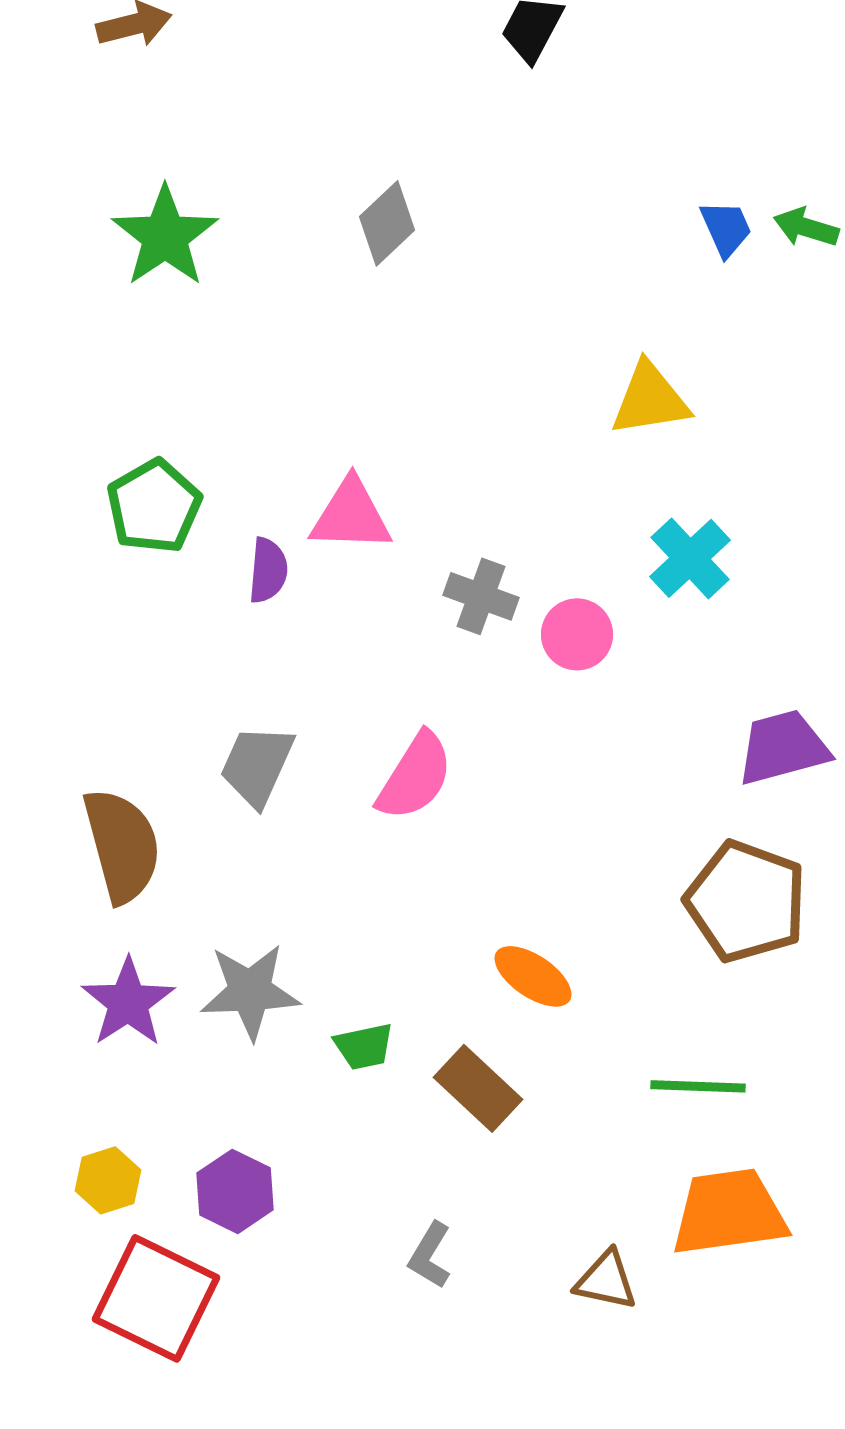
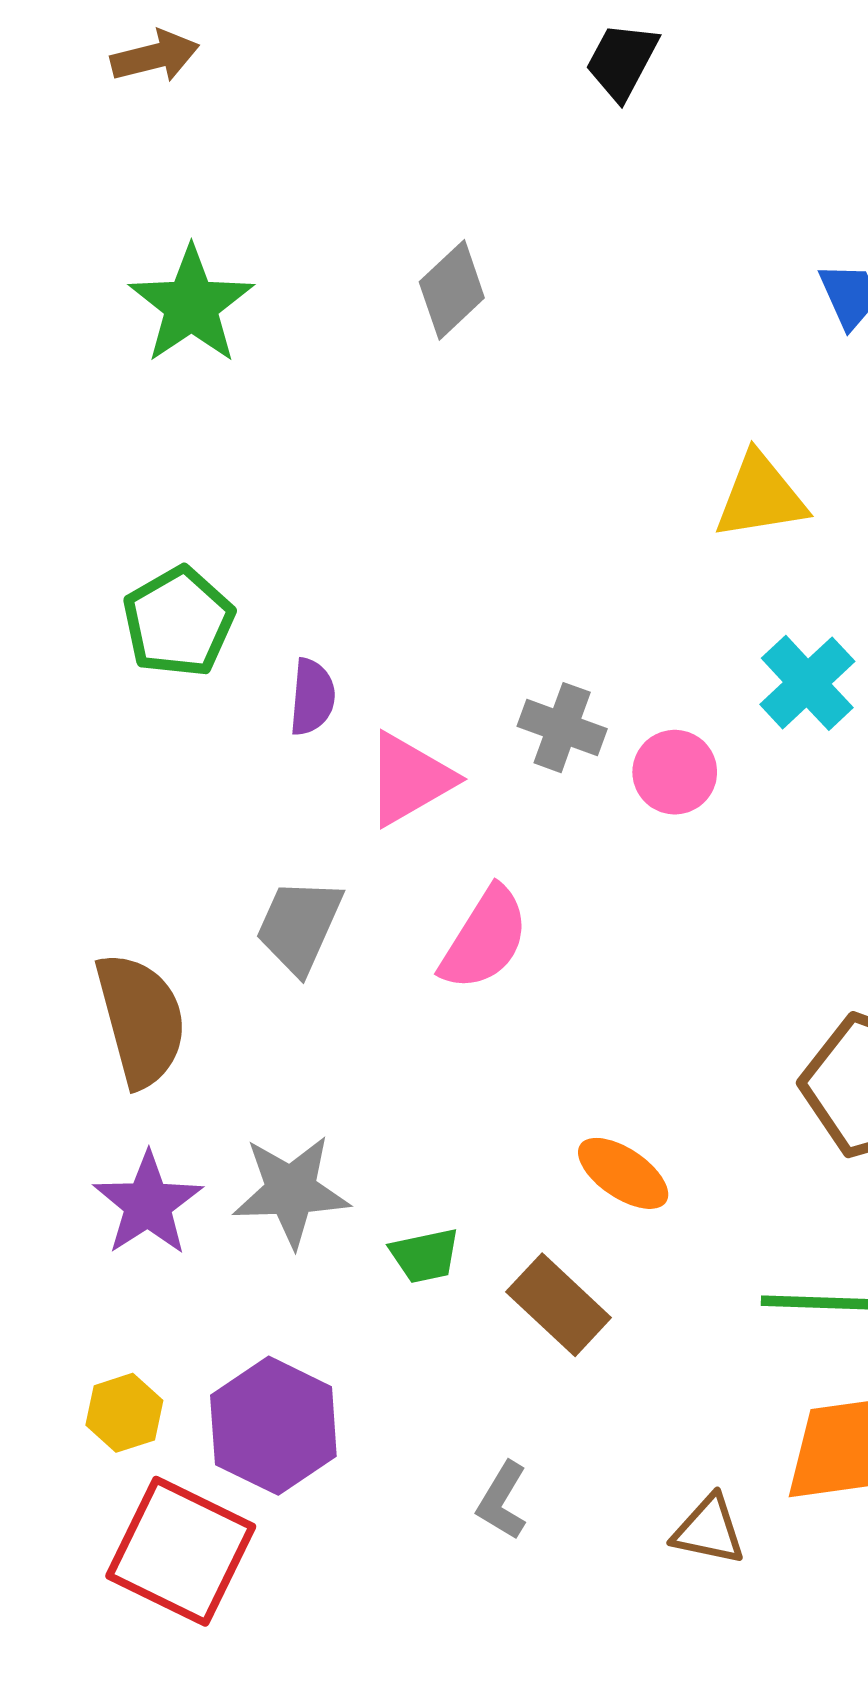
pink triangle: (351, 515) -> (410, 779), moved, turned -32
purple hexagon: (235, 1191) -> (273, 1426), size x1.4

